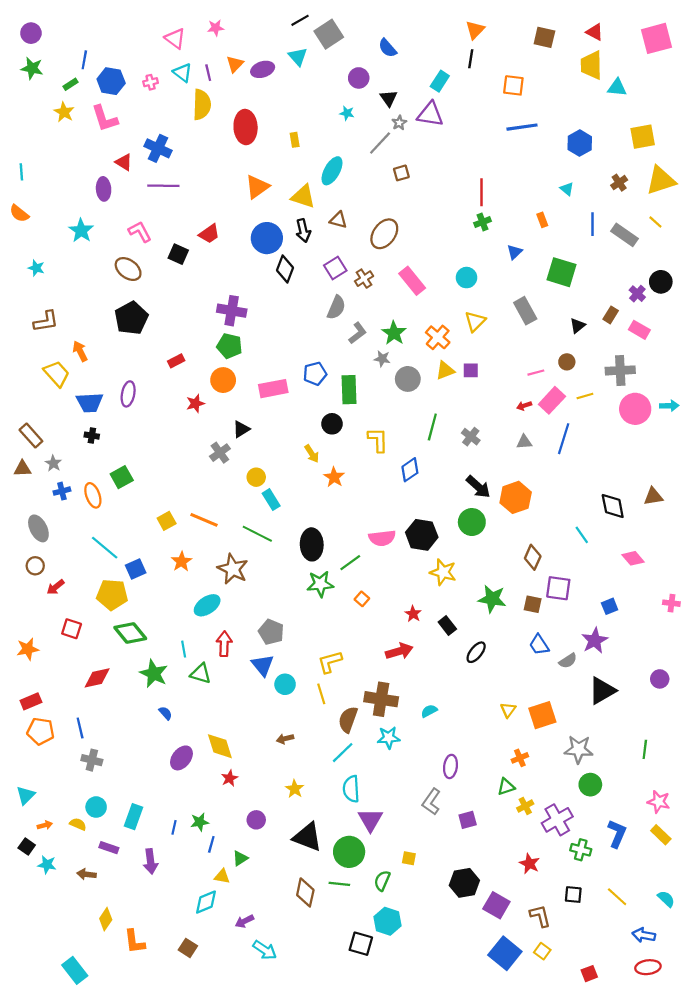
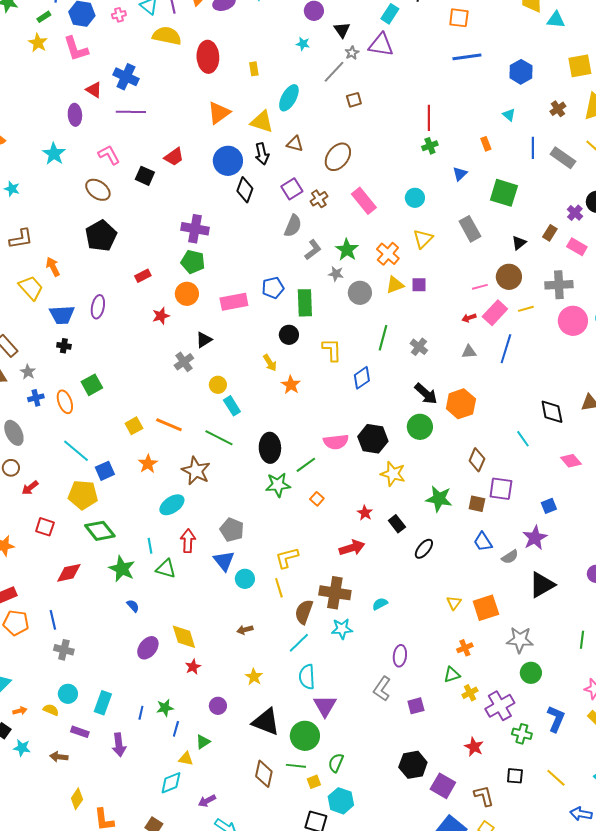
yellow semicircle: (202, 105) -> (167, 36), turned -80
brown circle: (567, 362) -> (509, 277), size x1.6
yellow square: (409, 858) -> (314, 782), moved, turned -32

